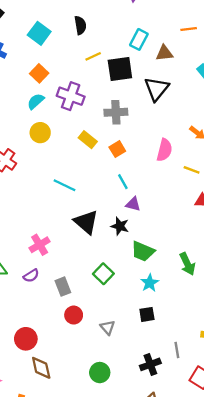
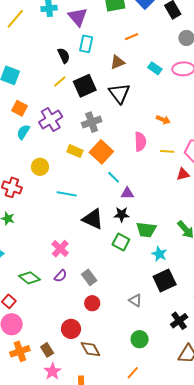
black semicircle: (80, 25) -> (64, 56), moved
cyan rectangle: (139, 39) -> (86, 44), moved
purple cross: (71, 96) -> (51, 119), turned -35
yellow circle: (40, 133) -> (40, 167), moved
orange square: (117, 149) -> (101, 152), size x1.6
green square: (103, 274) -> (121, 242), moved
black square: (147, 314) -> (165, 281), size x1.6
red circle: (74, 315) -> (92, 303), moved

